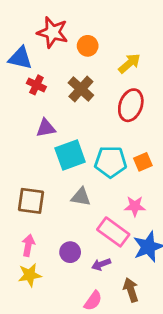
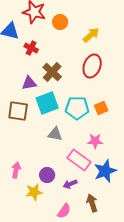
red cross: (36, 85) -> (31, 48), moved
brown cross: (81, 89) -> (52, 72), moved
brown square: (31, 201) -> (18, 111), moved
yellow star: (30, 275) -> (34, 192), moved

